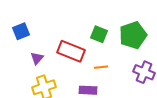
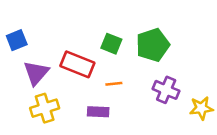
purple triangle: (37, 58) -> (36, 73), size x1.6

